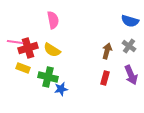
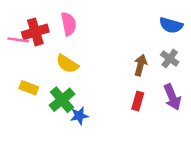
pink line: (15, 42) -> (18, 40), moved
red cross: (28, 48) -> (35, 32), moved
green cross: (48, 77) -> (62, 100), turned 36

